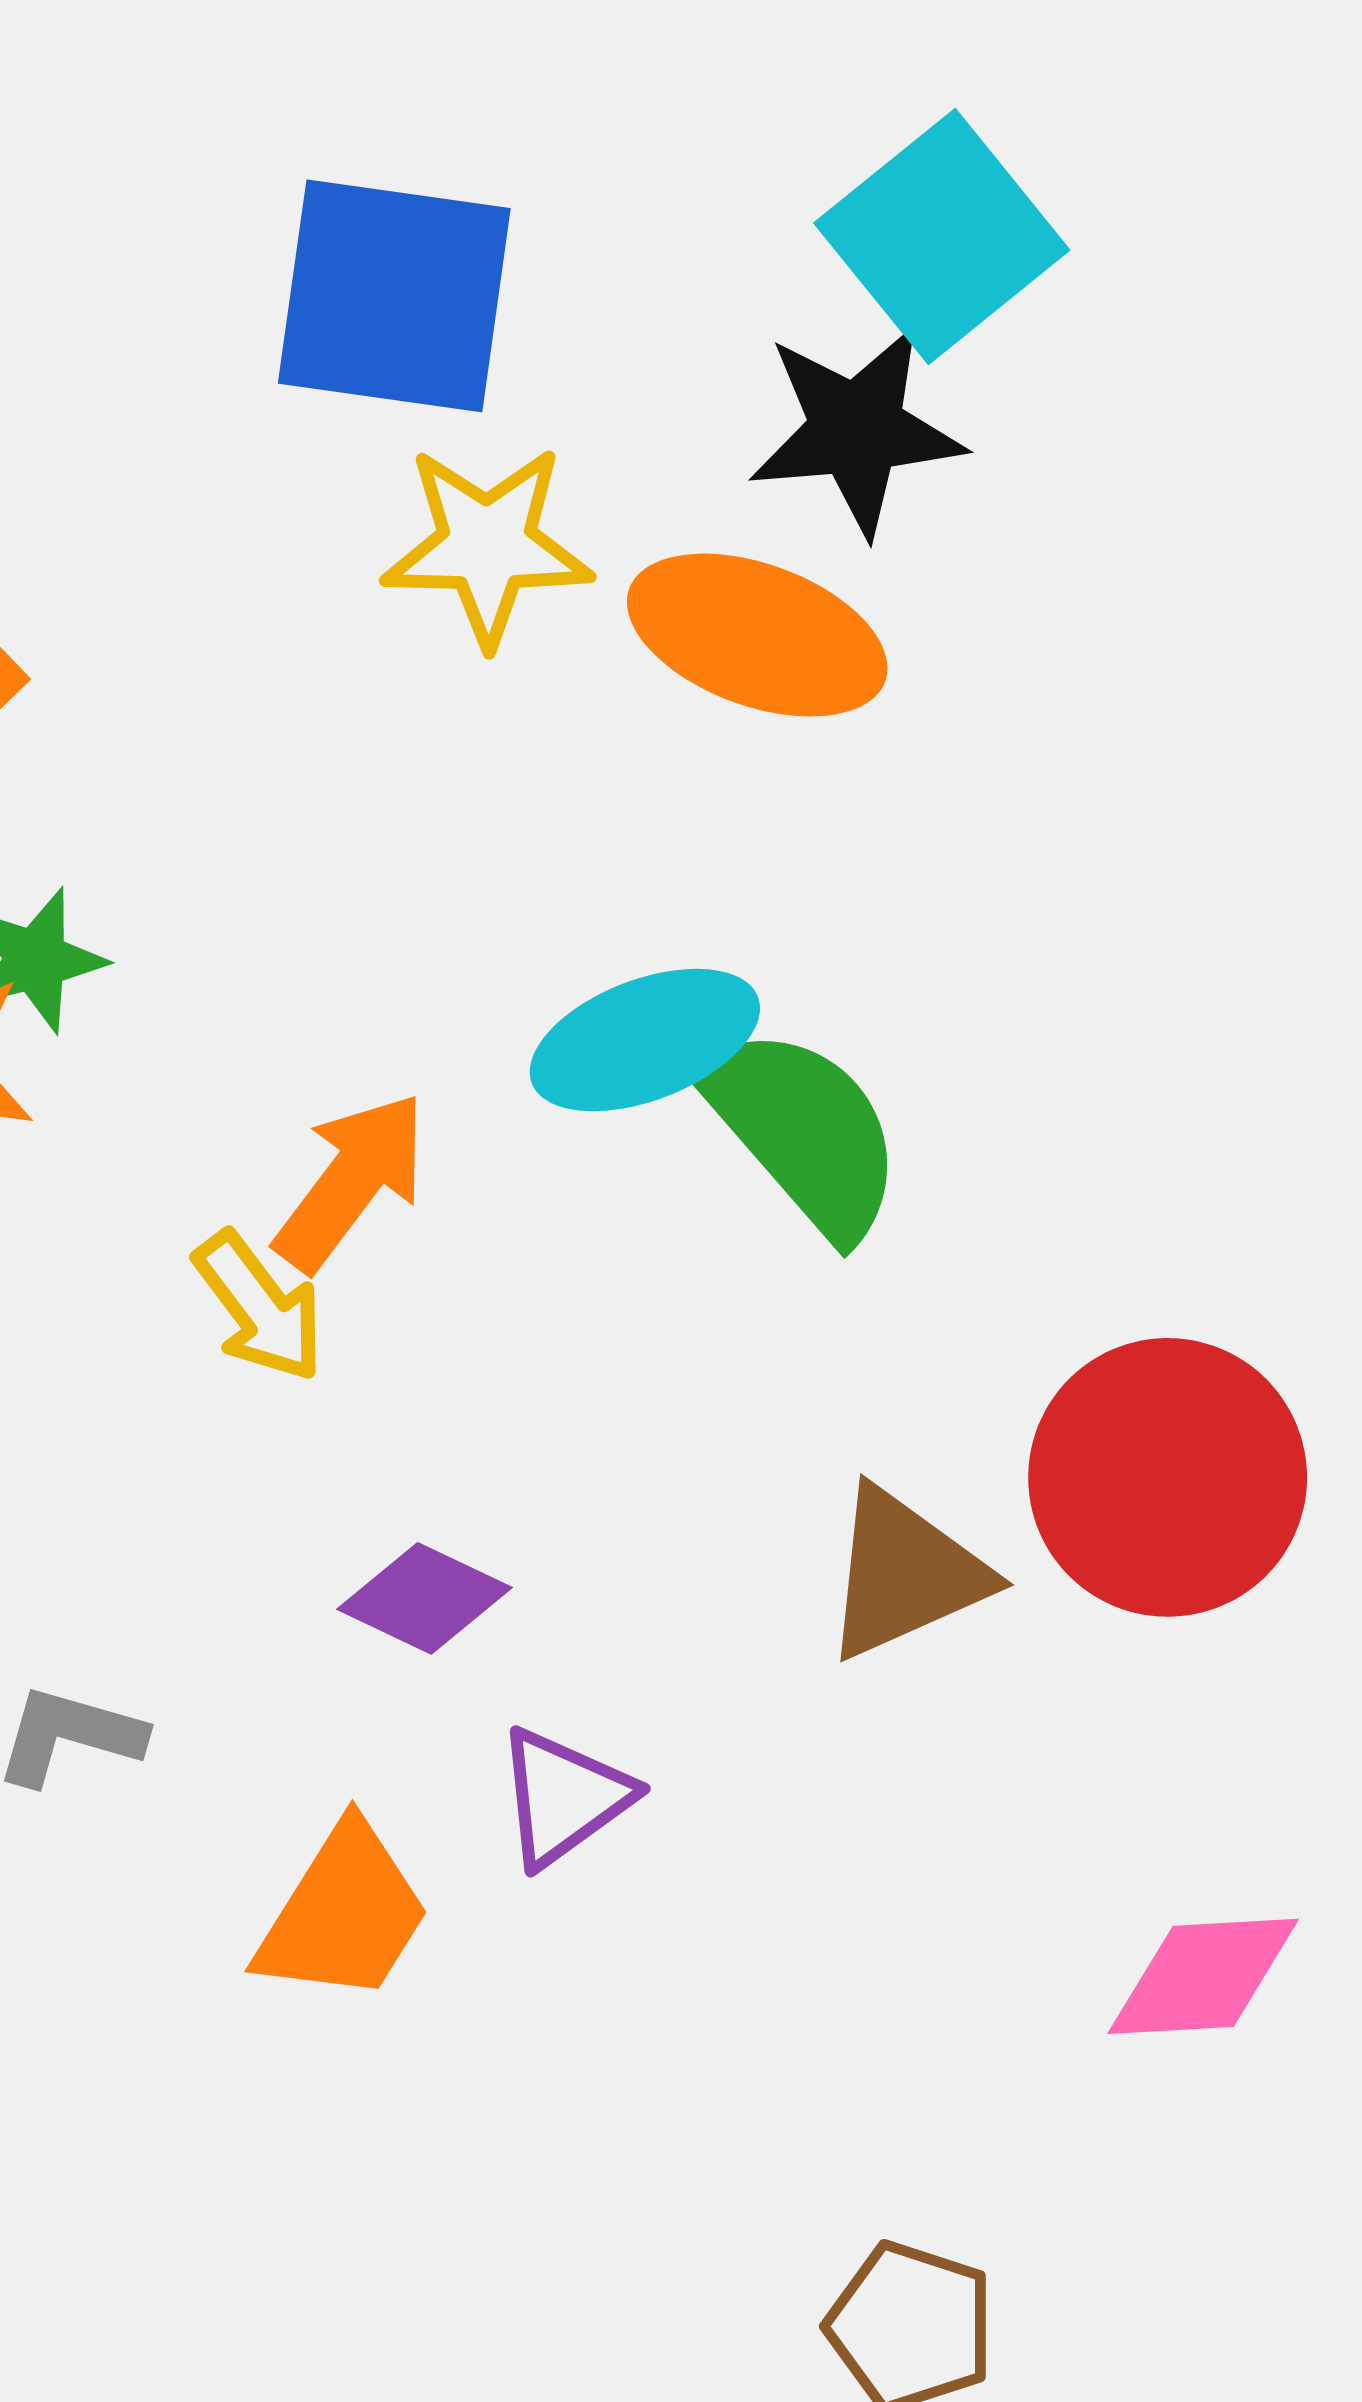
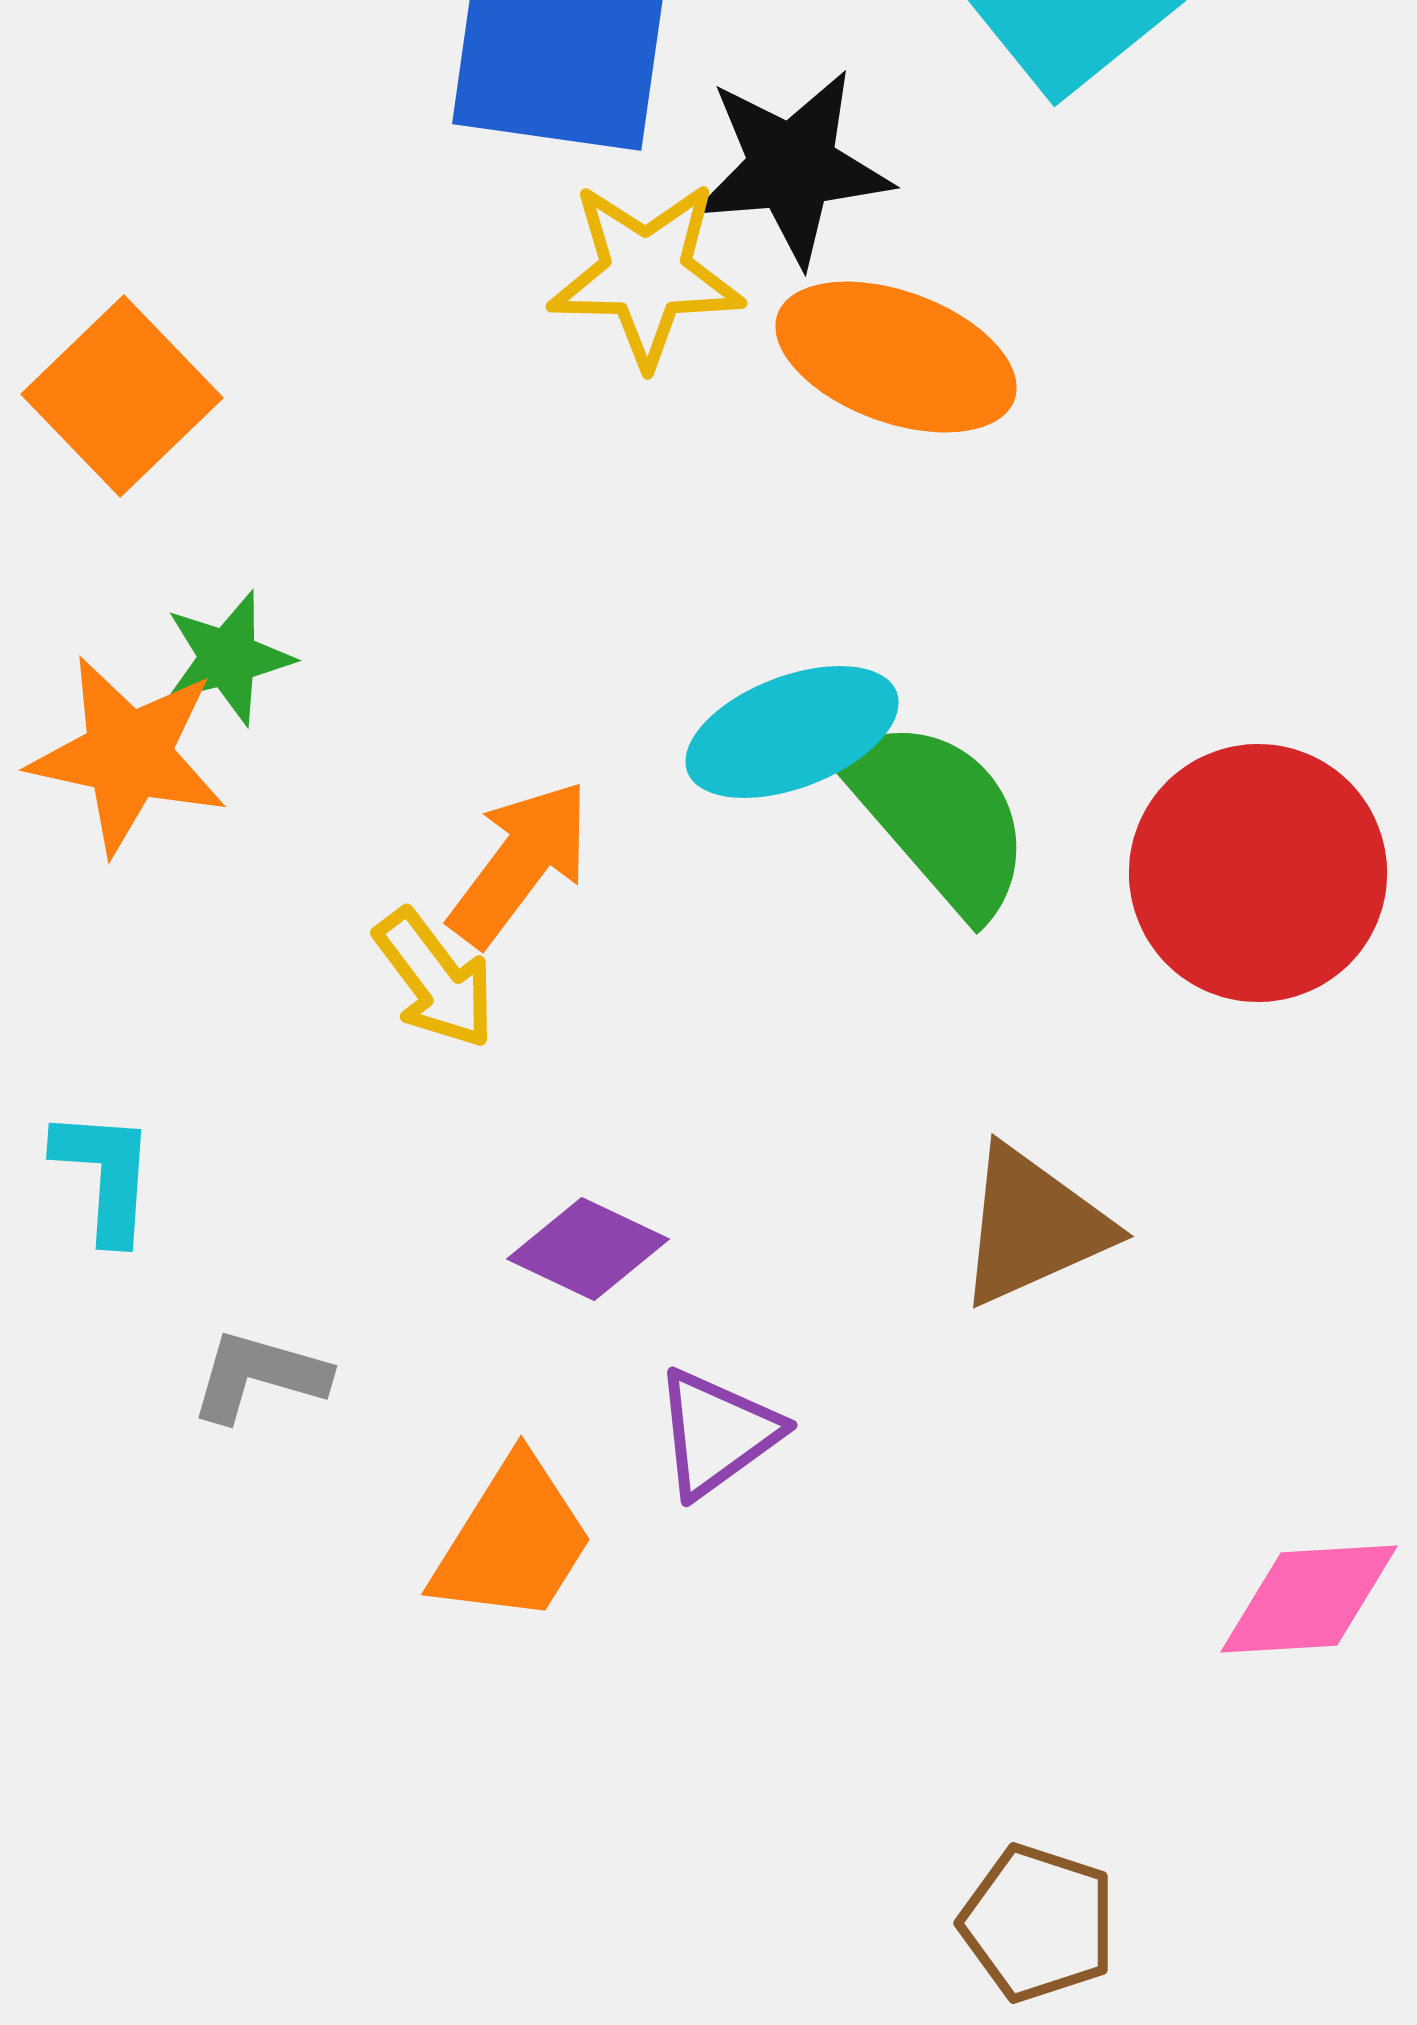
black star: (857, 430) -> (792, 167), moved
red circle: (1168, 1477) -> (1258, 873), moved

